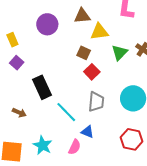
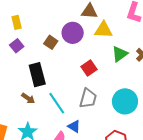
purple circle: (47, 24) -> (73, 33), moved
brown square: (84, 53) -> (51, 42), moved
brown arrow: (19, 113) -> (28, 98), moved

